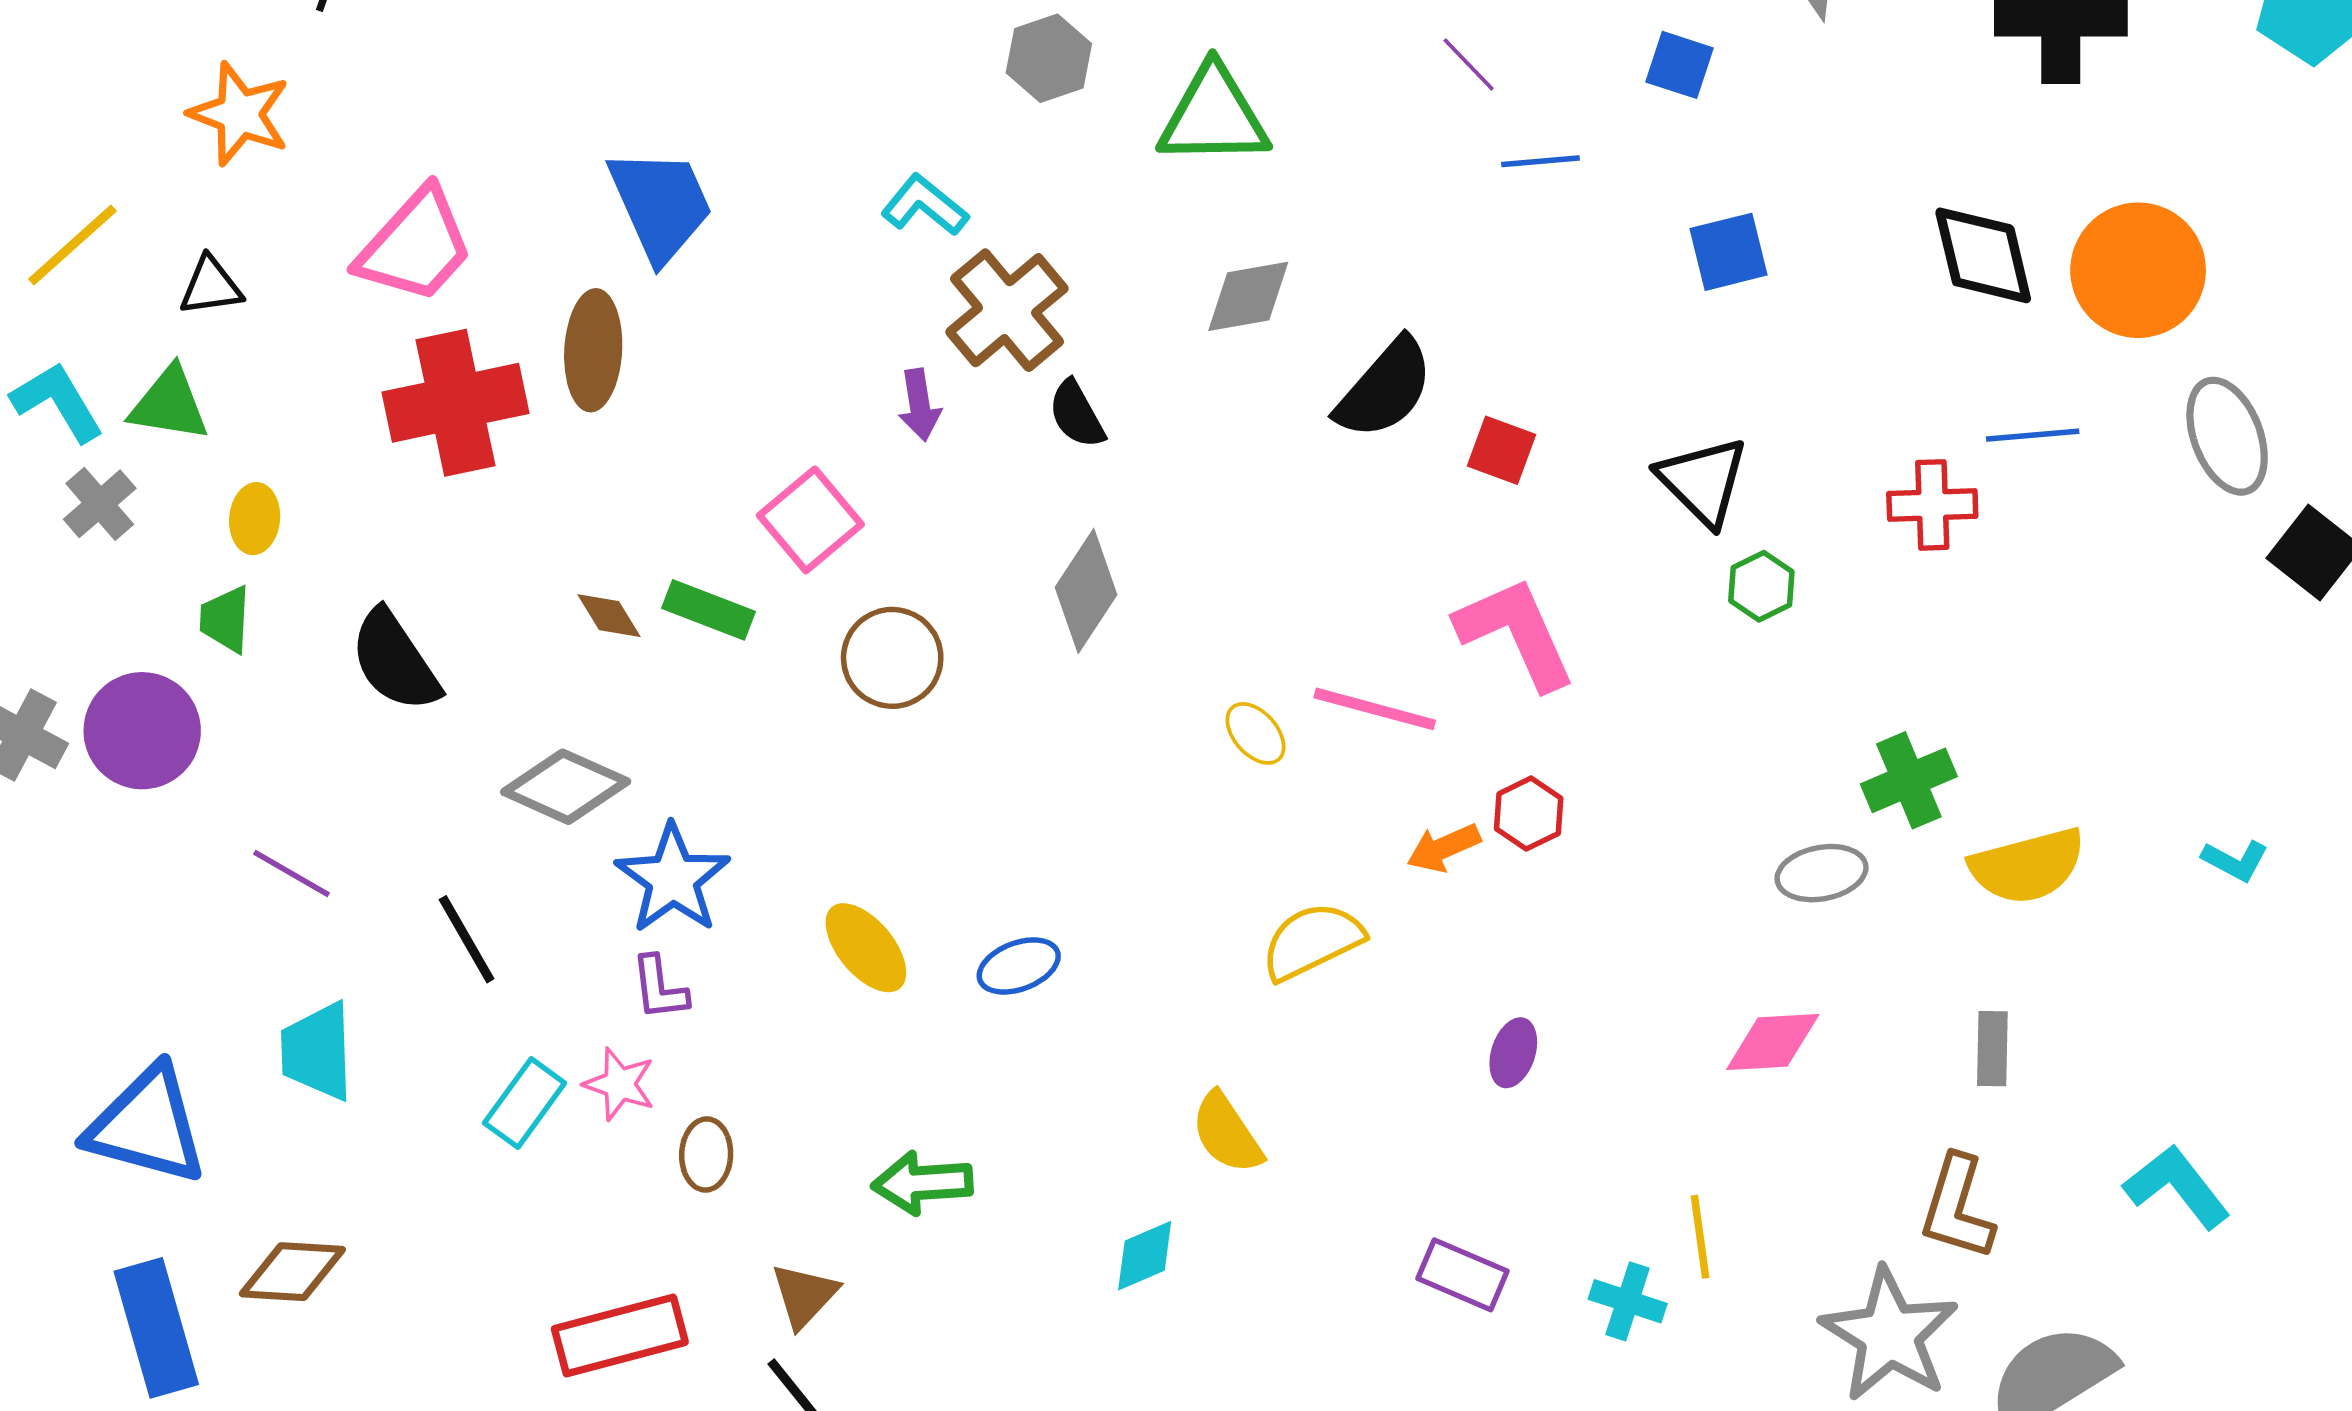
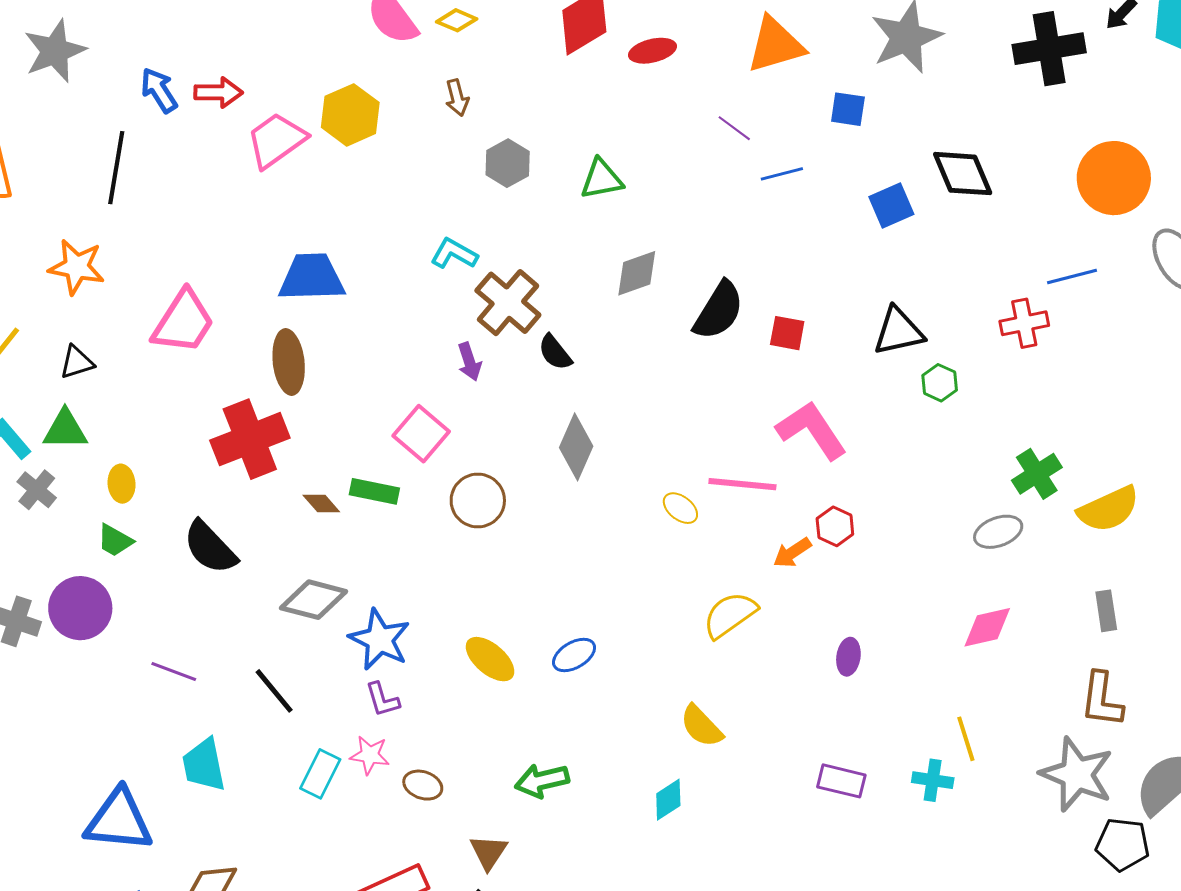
green triangle: (1214, 116) -> (602, 179), size x0.7
blue trapezoid: (661, 205) -> (312, 277), turned -58
black diamond: (1983, 255) -> (963, 174), moved
red cross: (456, 403) -> (250, 439), moved
black triangle: (1703, 481) -> (899, 331), turned -48
green trapezoid: (225, 619) -> (115, 540), turned -54
brown ellipse: (706, 1155) -> (423, 785), turned -63

